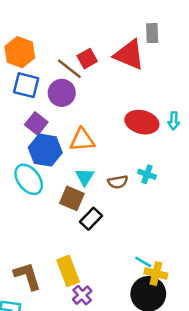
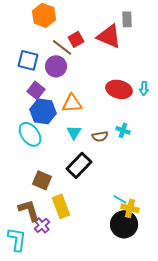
orange hexagon: (20, 52) -> (44, 15), moved
brown square: (72, 198) -> (42, 180), moved
black rectangle: (91, 219) -> (79, 165), size x1.4
purple cross: (82, 295) -> (42, 225), moved

